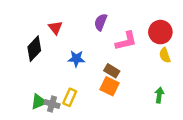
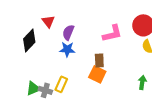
purple semicircle: (101, 22) -> (68, 32), moved
brown rectangle: (112, 71) -> (99, 60), turned 56

